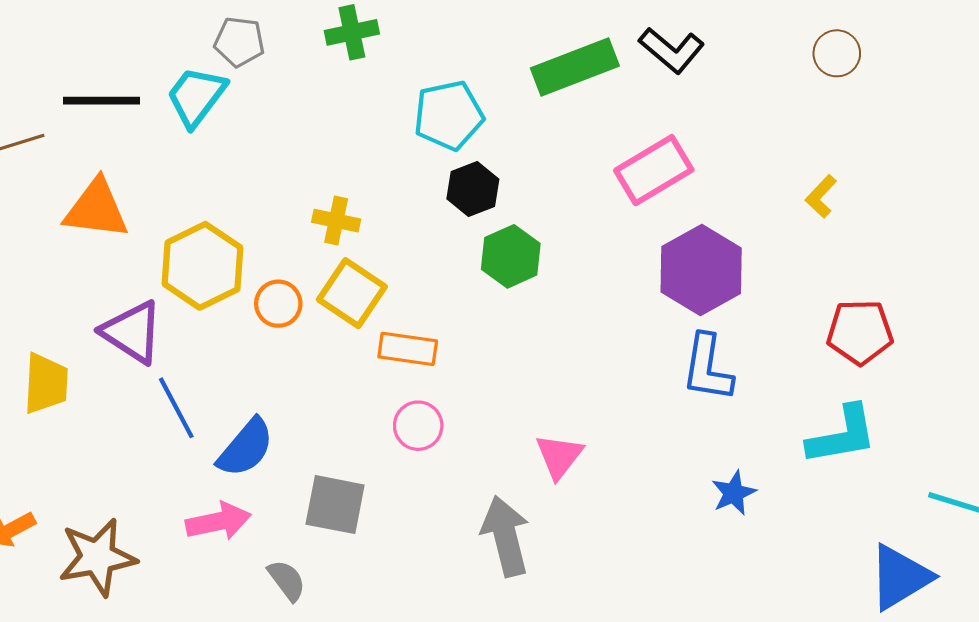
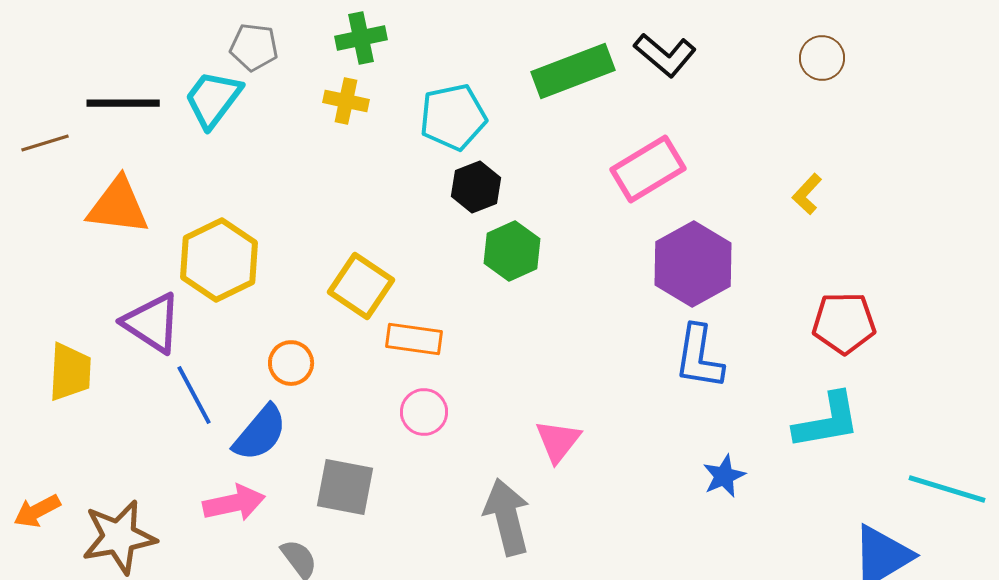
yellow cross: (336, 221) -> (346, 101), moved
orange circle: (278, 304) -> (291, 363), moved

